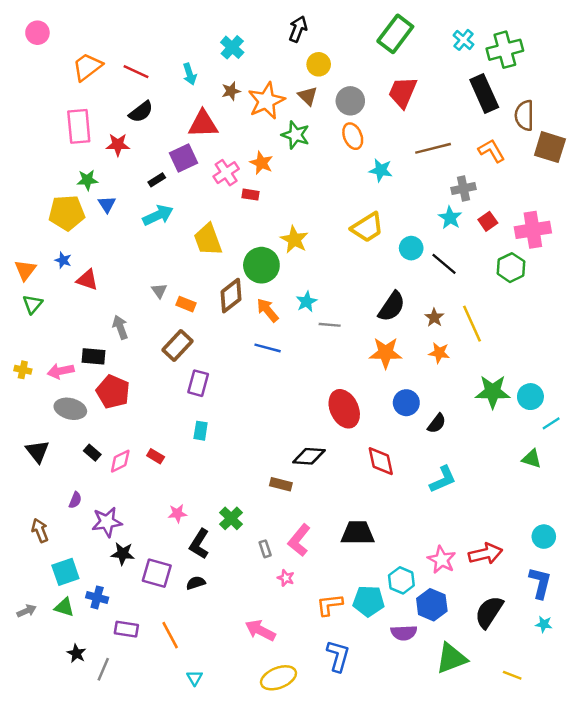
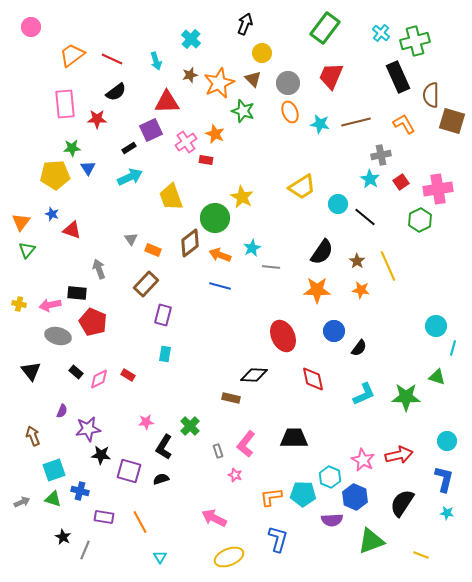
cyan star: (381, 170) -> (320, 124), moved
orange arrow: (268, 310) -> (220, 255), turned -30
green star: (493, 392) -> (406, 397), moved
cyan line: (551, 423) -> (453, 348), turned -42

